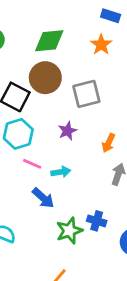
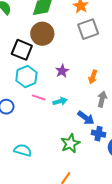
gray square: (86, 94) -> (88, 29), moved
blue arrow: (43, 198) -> (86, 118), moved
blue cross: (97, 221) -> (98, 134), moved

